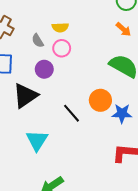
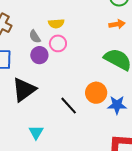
orange arrow: (123, 29) -> (117, 24), turned -49
purple circle: (44, 69) -> (39, 55), moved
cyan triangle: (37, 140) -> (36, 132), size x0.7

